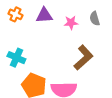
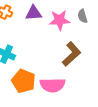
pink star: (71, 23) -> (60, 20), size x1.5

